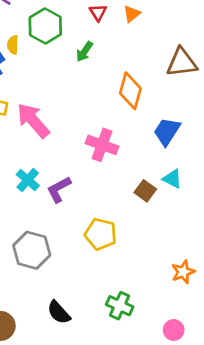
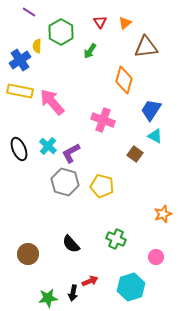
brown triangle: (182, 62) -> (146, 47), moved
cyan triangle: (172, 179) -> (155, 136), moved
gray hexagon: (32, 250) -> (65, 182), moved

